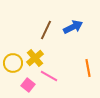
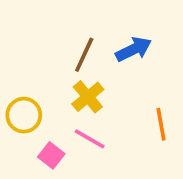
yellow cross: (35, 58) -> (88, 97), moved

